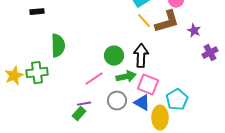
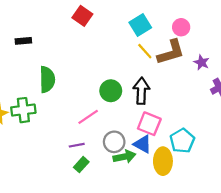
green arrow: (126, 77) -> (124, 157), moved
green rectangle: (79, 114) -> (81, 165), moved

